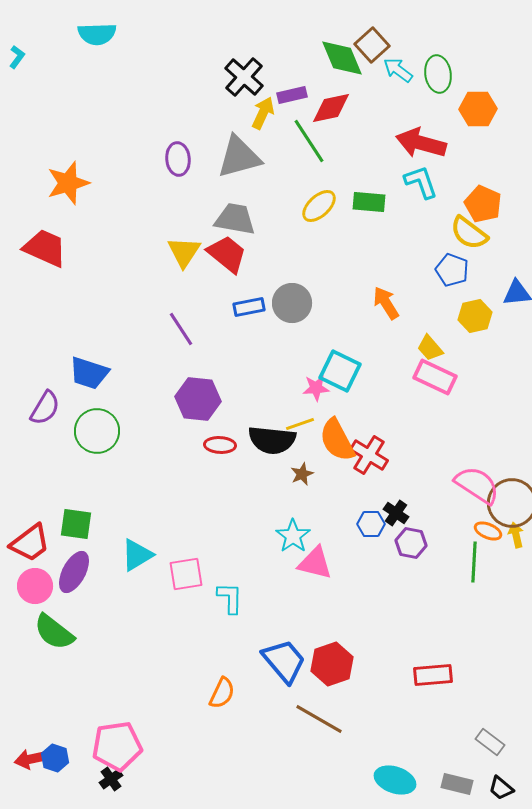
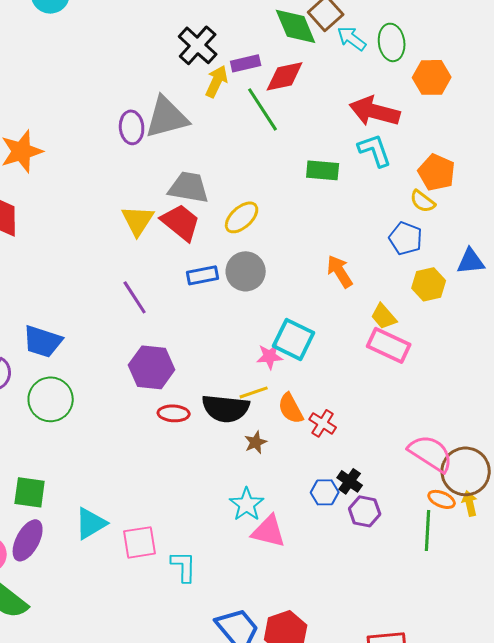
gray triangle: (239, 157) -> (167, 117), moved
yellow ellipse: (319, 206) -> (242, 217), moved
yellow semicircle: (469, 233) -> (423, 201), size x0.7
orange semicircle: (337, 440) -> (291, 408), size x0.7
red cross: (369, 455) -> (323, 423), size x0.7

